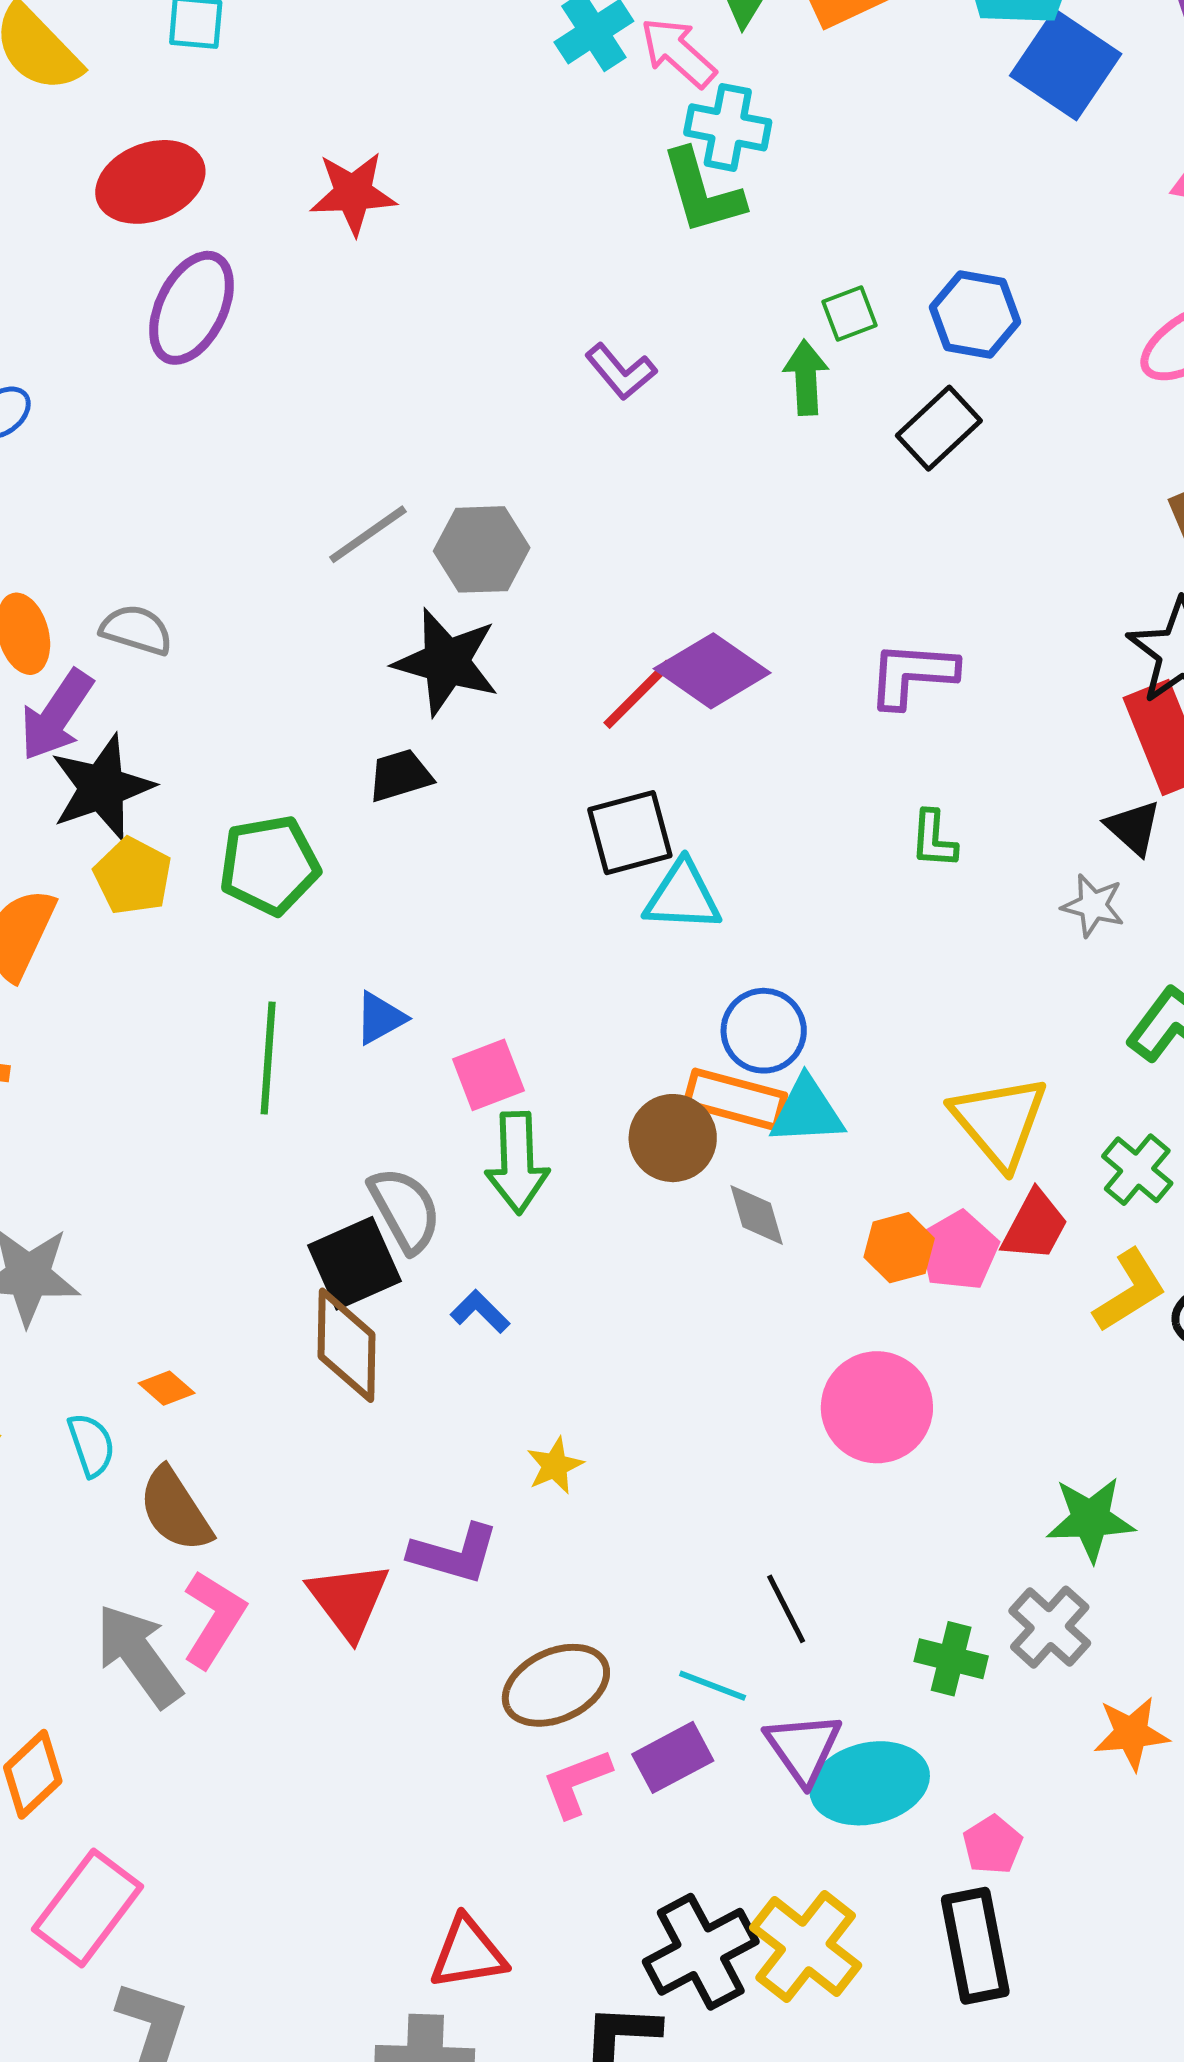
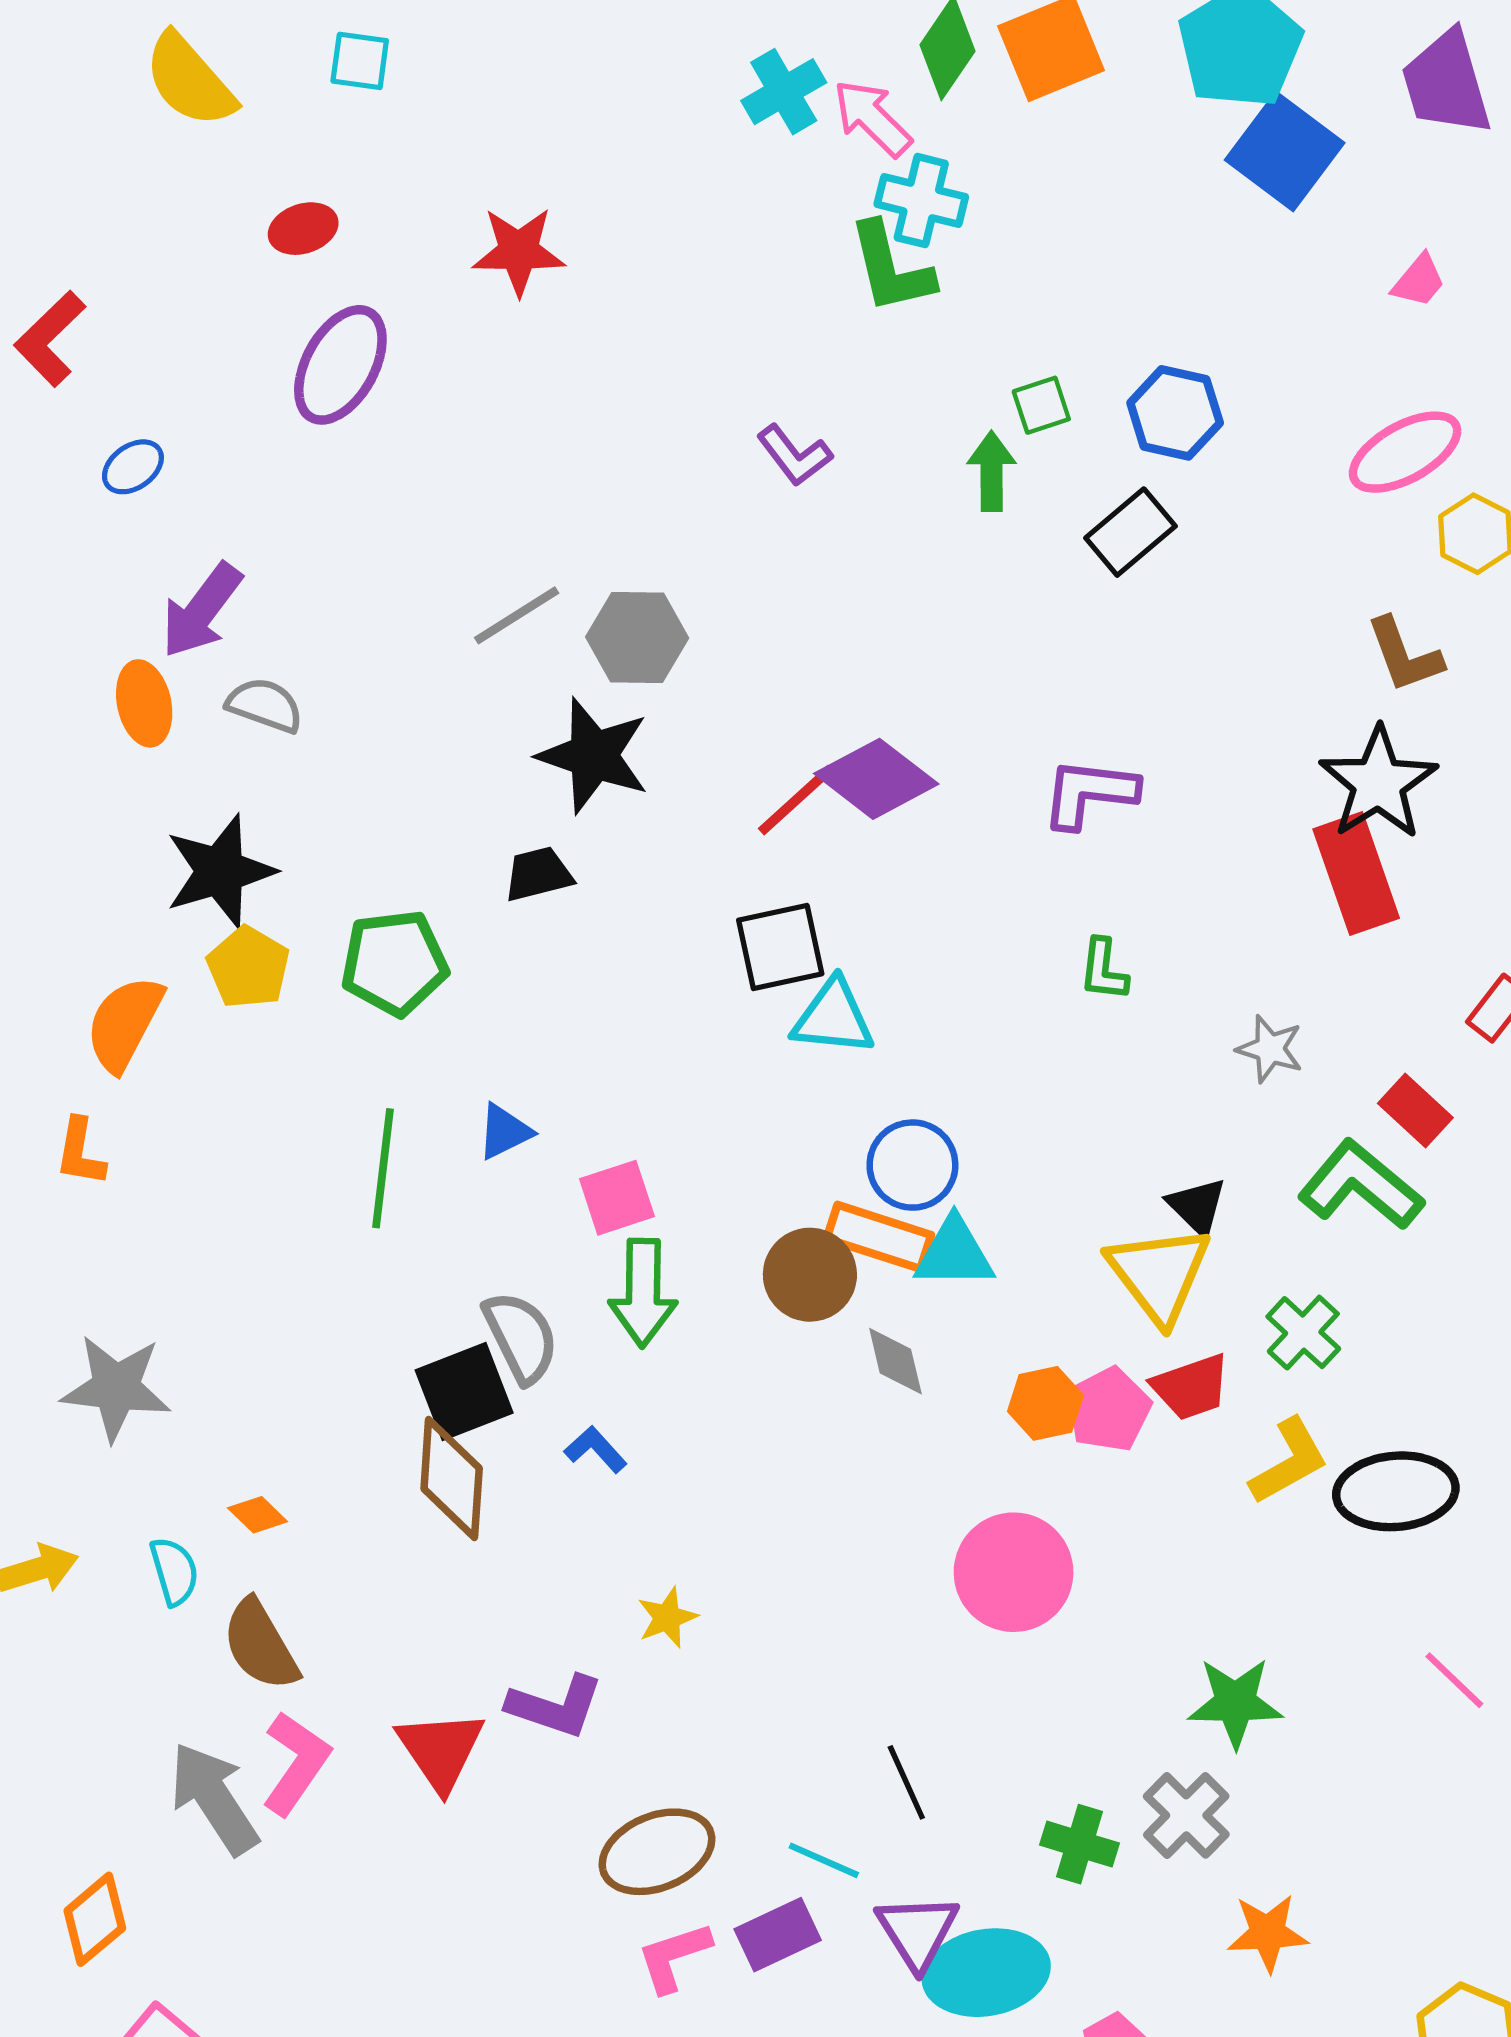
red ellipse: (150, 182) -> (303, 229), size x0.6
purple arrow: (56, 715) -> (201, 610), moved
black triangle: (1133, 828) -> (1197, 1206), moved
red trapezoid: (1035, 1226) -> (1191, 1387), turned 40

